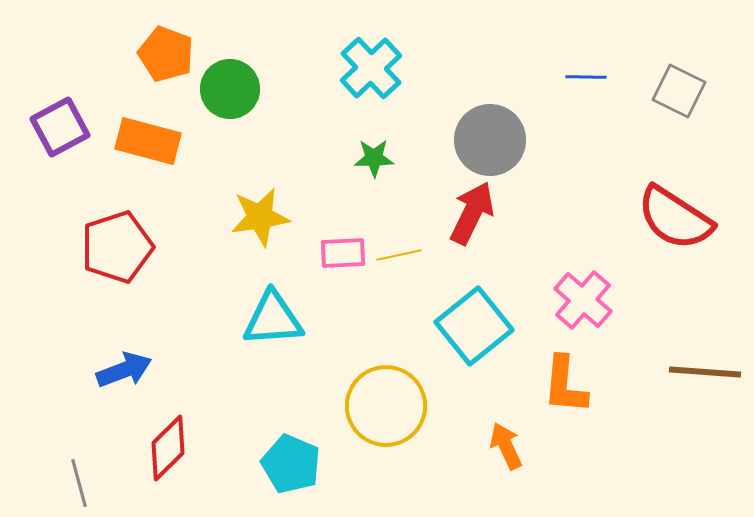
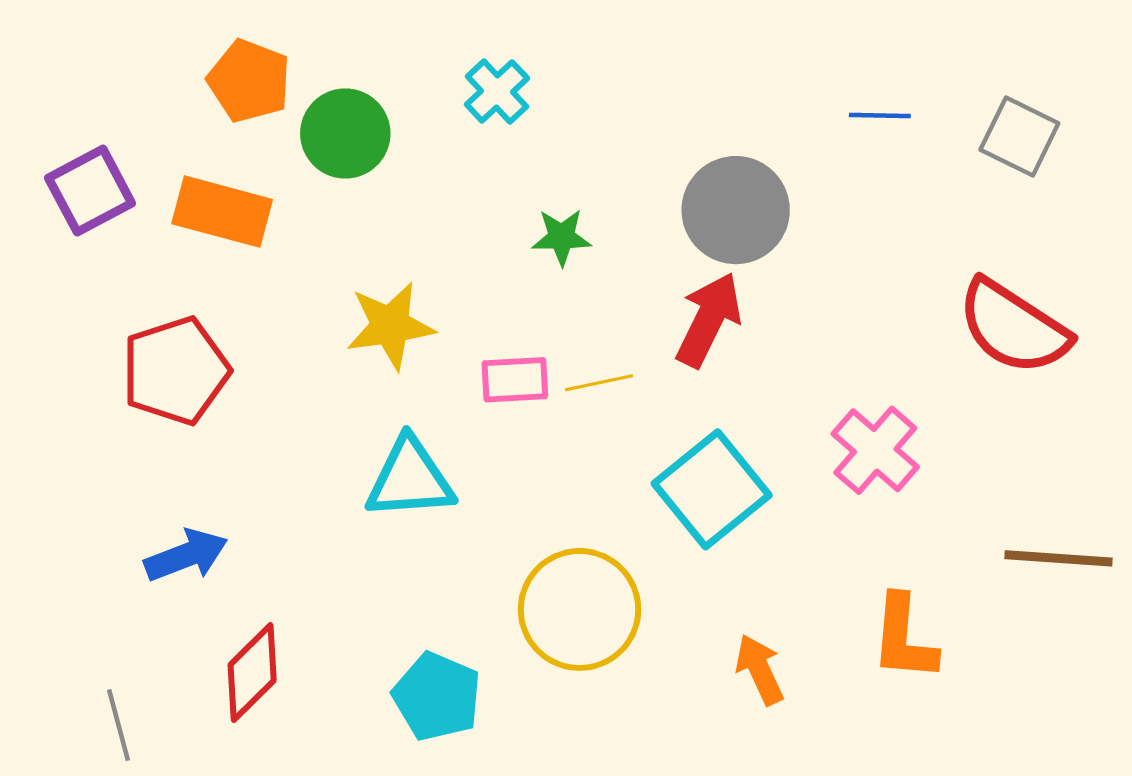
cyan cross: (371, 68) -> (497, 91), moved, size x0.7
orange L-shape: (565, 385) -> (904, 638), moved

